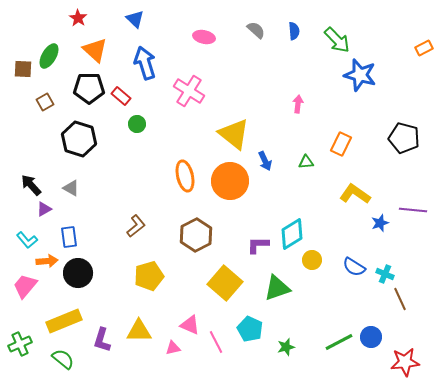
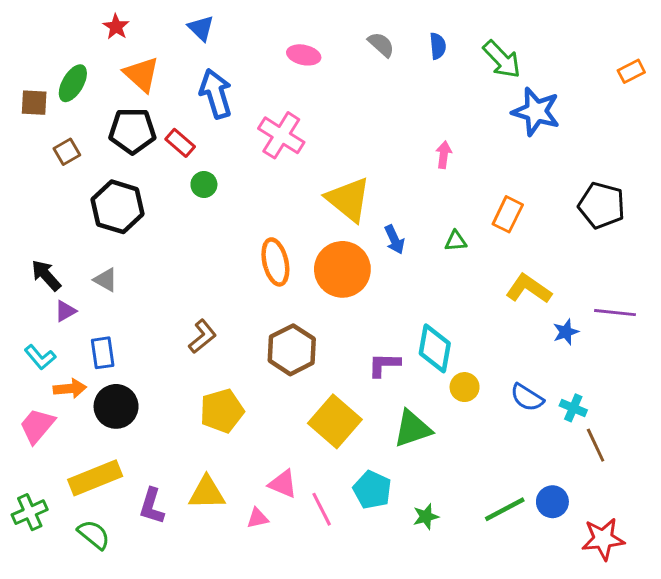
cyan diamond: (292, 234) -> (435, 348), turned -48

